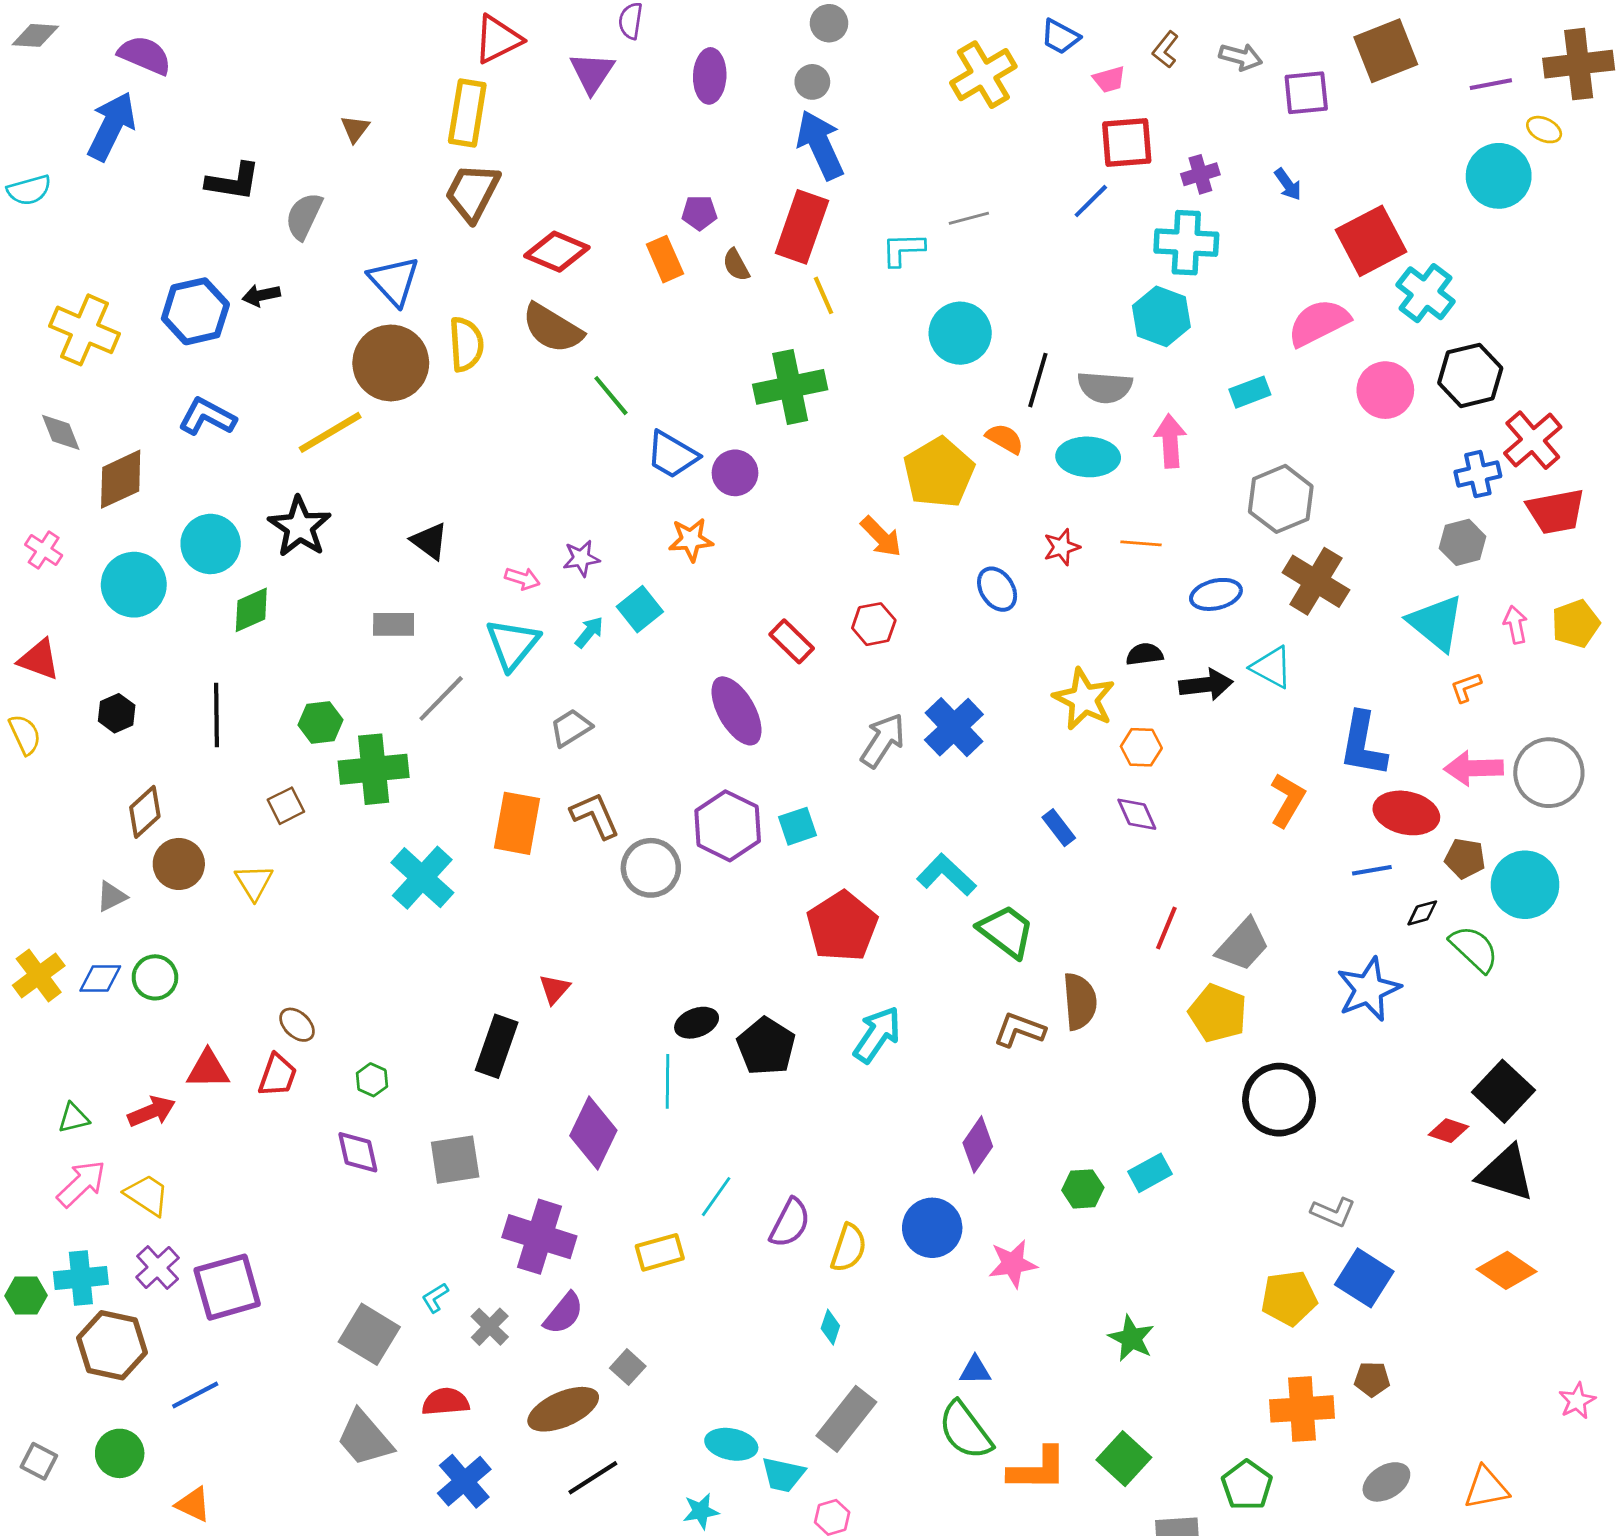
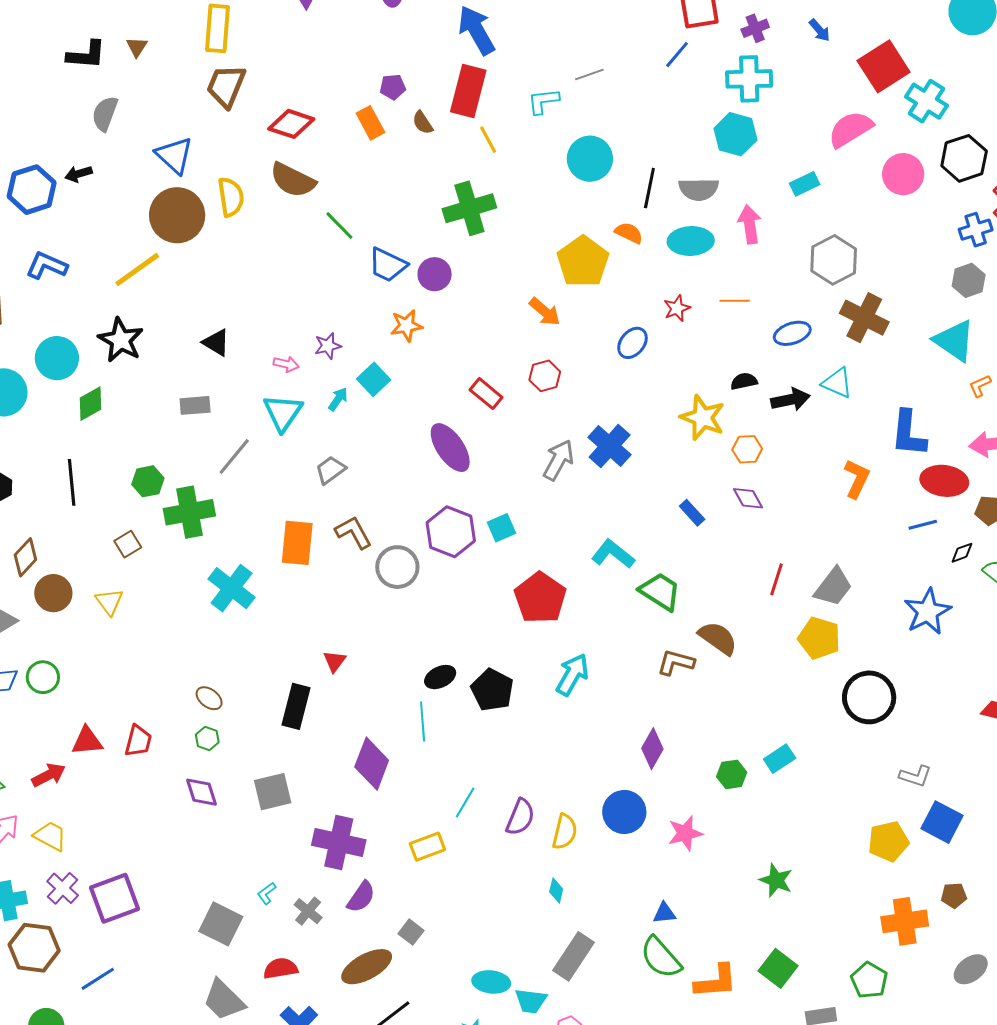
black L-shape: (233, 182) -> (86, 55), moved
blue ellipse: (997, 589) -> (633, 343), turned 76
brown semicircle: (1080, 1001) -> (718, 638), turned -45
brown ellipse: (297, 1025) -> (209, 698), moved

